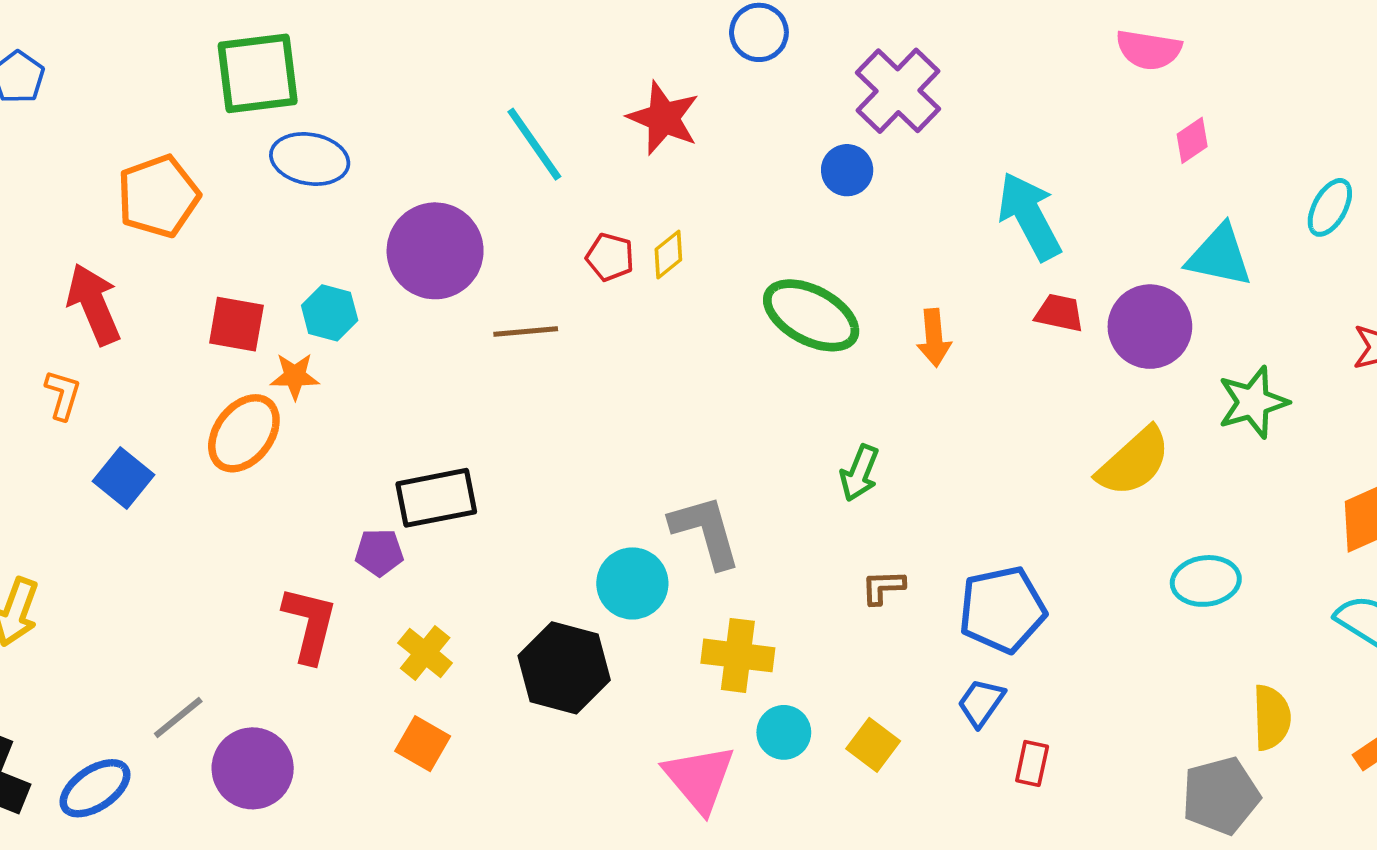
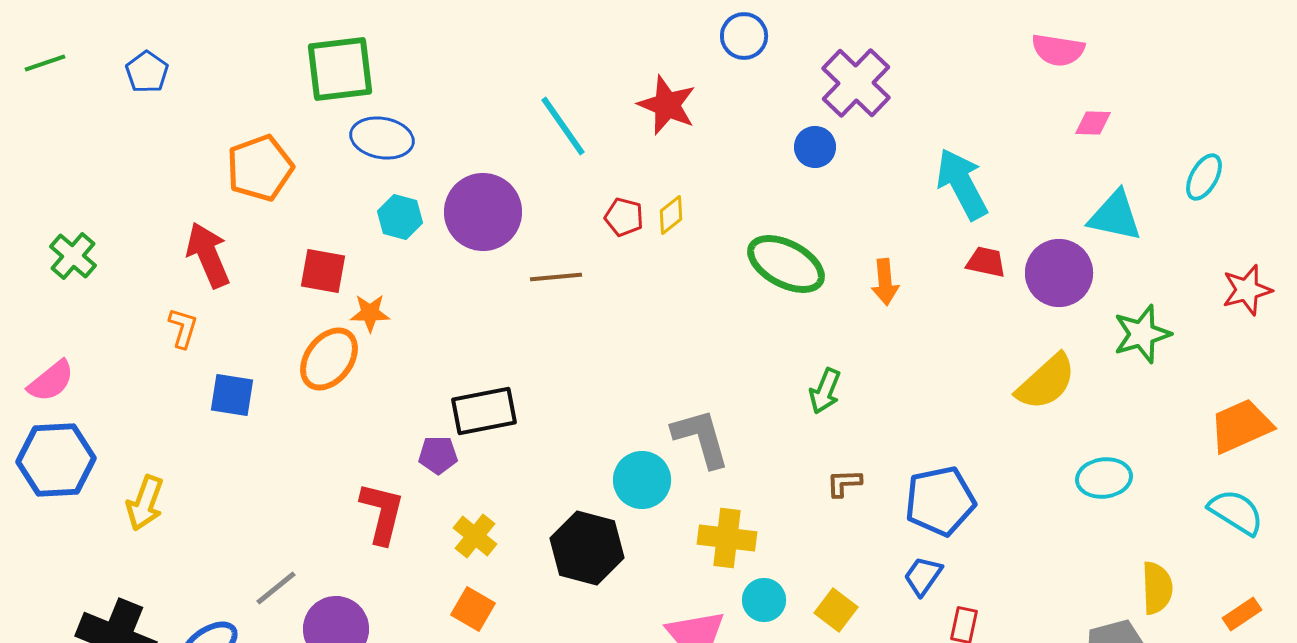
pink diamond: (1192, 140) -> (1093, 123), turned 36
cyan hexagon: (330, 313) -> (400, 217), moved
blue square: (124, 478) -> (232, 395), turned -30

